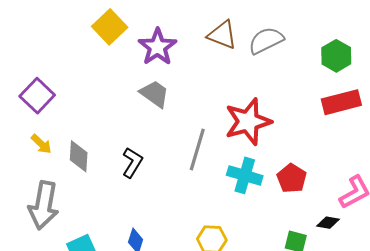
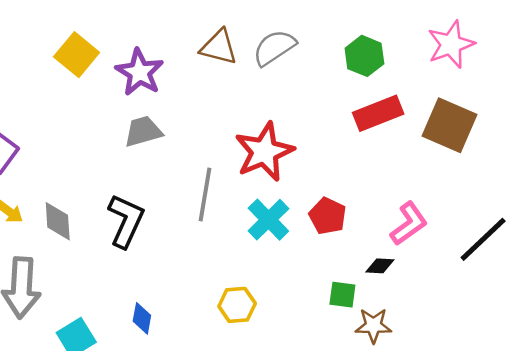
gray trapezoid: (155, 94) -> (143, 131), turned -44
black L-shape: (132, 163) -> (126, 221), size x1.4
cyan cross: (245, 175) -> (268, 220), turned 36

